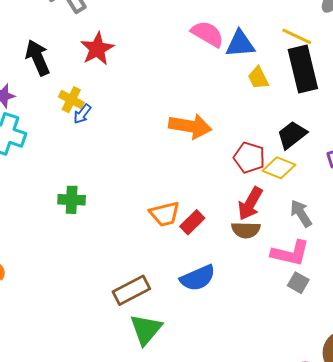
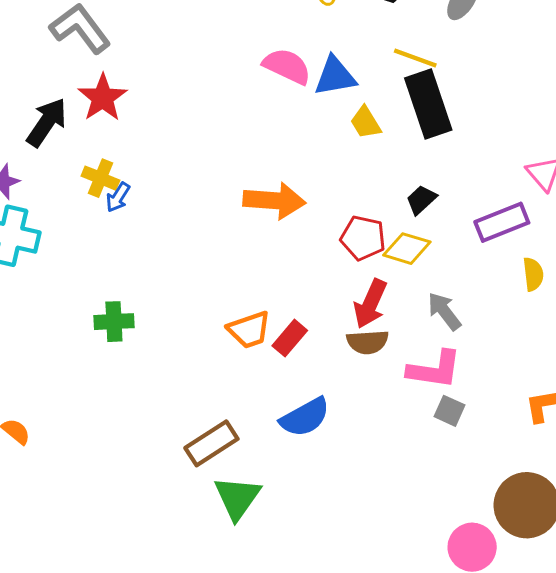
red star: (97, 49) -> (103, 98), moved
black arrow: (38, 58) -> (47, 122), turned 63
black trapezoid: (292, 135) -> (421, 200), size x0.7

